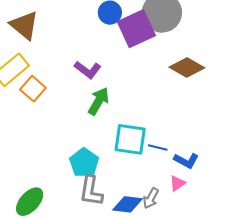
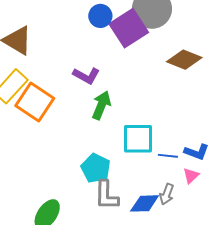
orange square: (33, 89) -> (35, 102), size x1.5
blue line: (158, 148) -> (168, 156), moved

